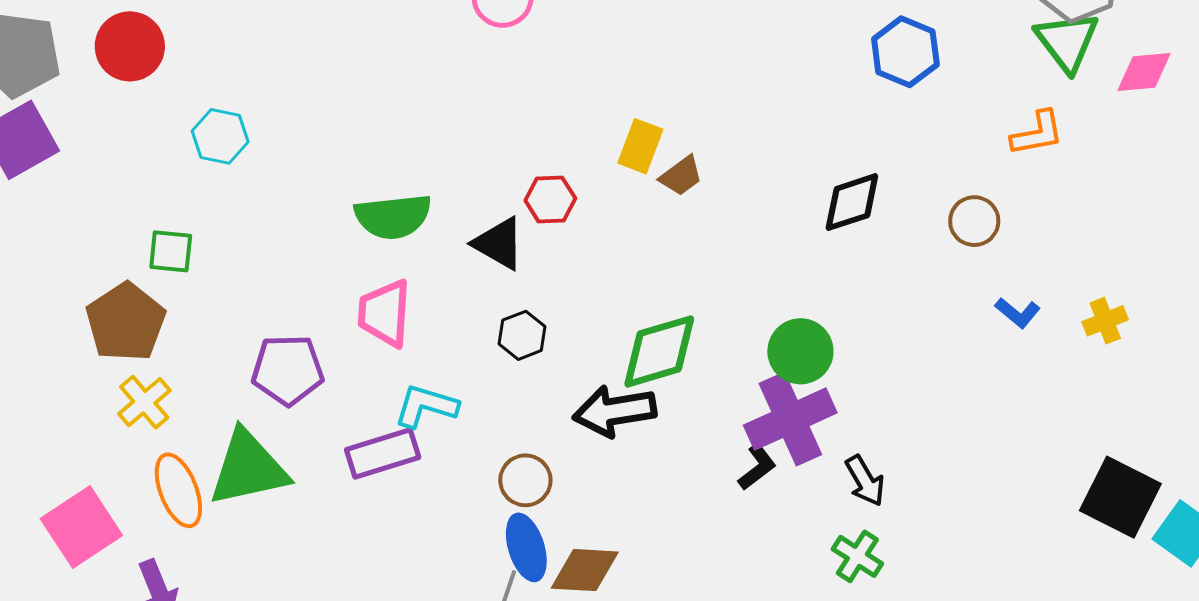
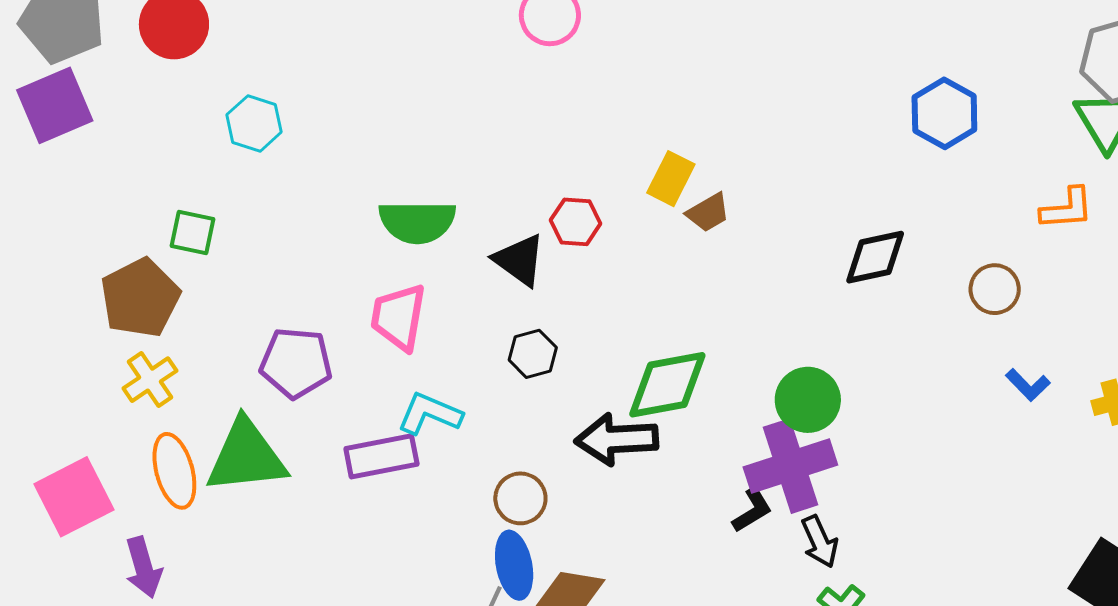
black arrow: (865, 481) -> (820, 542), moved

